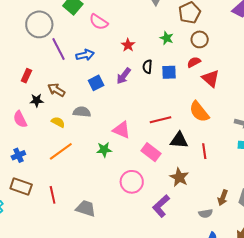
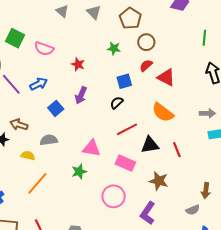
black semicircle: (147, 67) -> (117, 103), moved, turned 56

